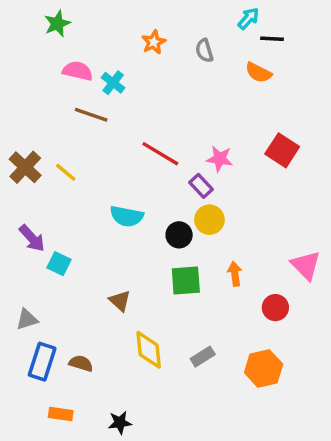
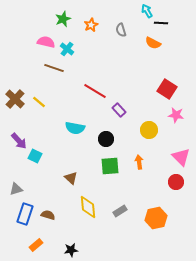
cyan arrow: (248, 18) -> (147, 11), turned -72
green star: (57, 24) -> (63, 19), moved
pink star: (220, 159) -> (176, 115), moved
yellow circle: (209, 220) -> (149, 130), moved
red circle: (275, 308) -> (176, 182), moved
orange rectangle: (61, 414) -> (36, 245), turned -48

